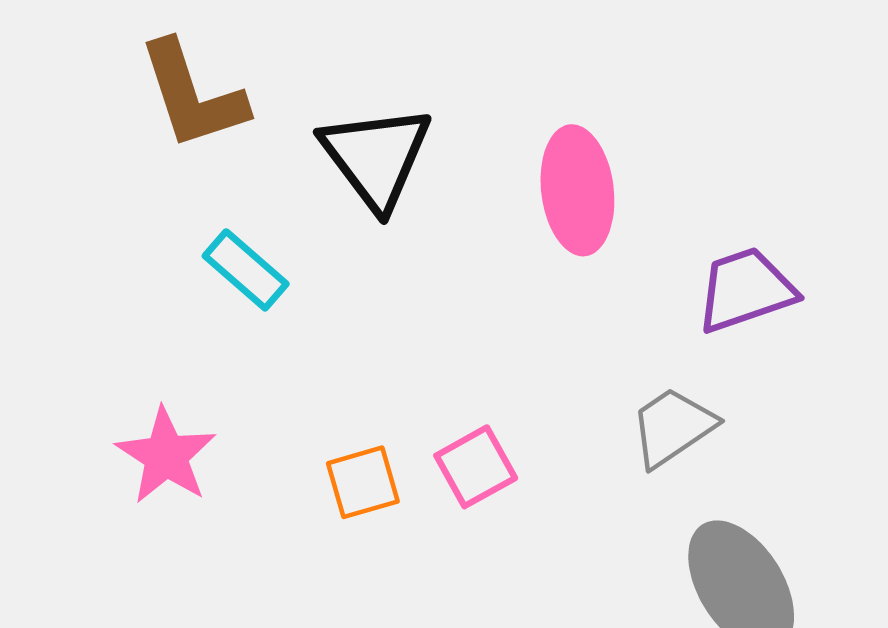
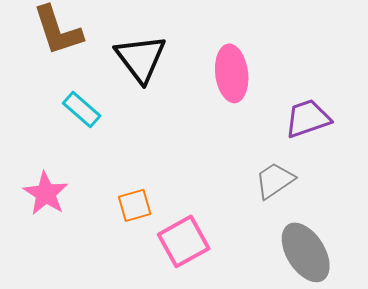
pink square: (476, 467) -> (184, 241), moved, size x1.4

